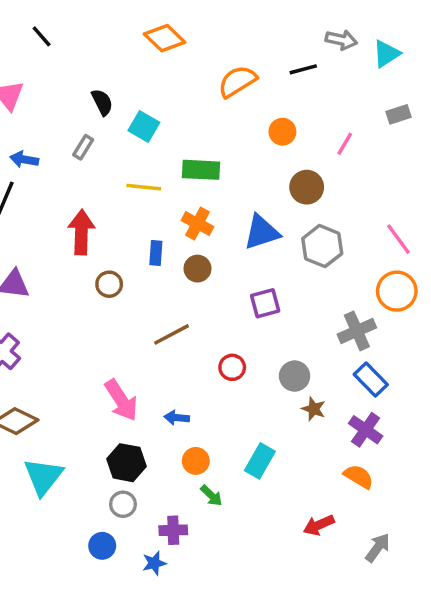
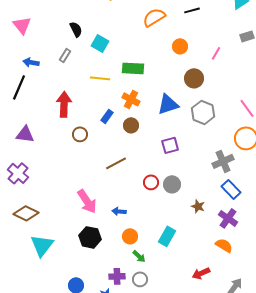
blue rectangle: (156, 253) -> (107, 116), turned 32
gray circle: (295, 376) -> (172, 184), moved
gray circle: (123, 504) -> (140, 279), moved

